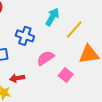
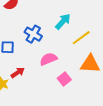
red arrow: (17, 78) -> (18, 73), turned 144

